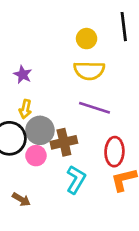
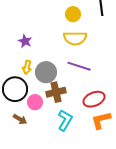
gray circle: (40, 130) -> (46, 72), moved
red ellipse: (114, 152) -> (94, 99), turned 65
brown arrow: (21, 200) -> (20, 119), moved

